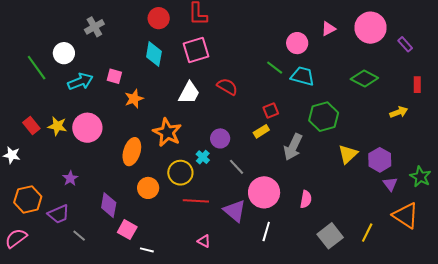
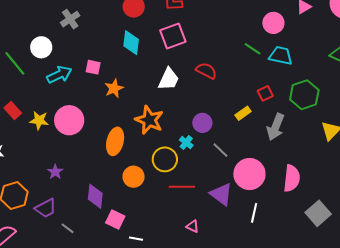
red square: (271, 111) -> (265, 93), moved
red rectangle: (31, 126) -> (13, 110), moved
pink semicircle: (306, 199) -> (292, 178), size x1.5

